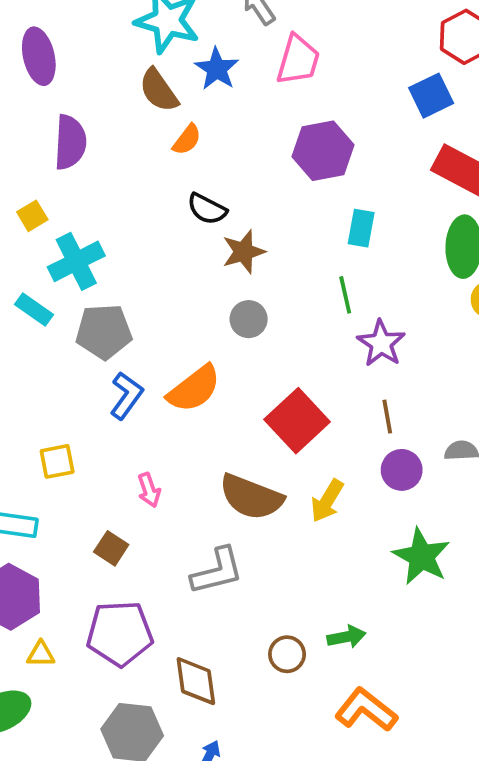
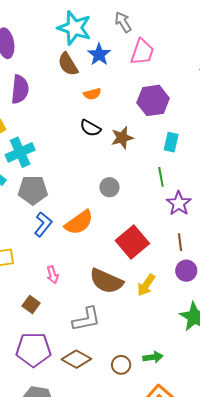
orange semicircle: (187, 140) -> (92, 94), moved, turned 36
brown star: (244, 252) -> (122, 138), moved
brown diamond: (196, 681) -> (76, 359), moved, turned -56

